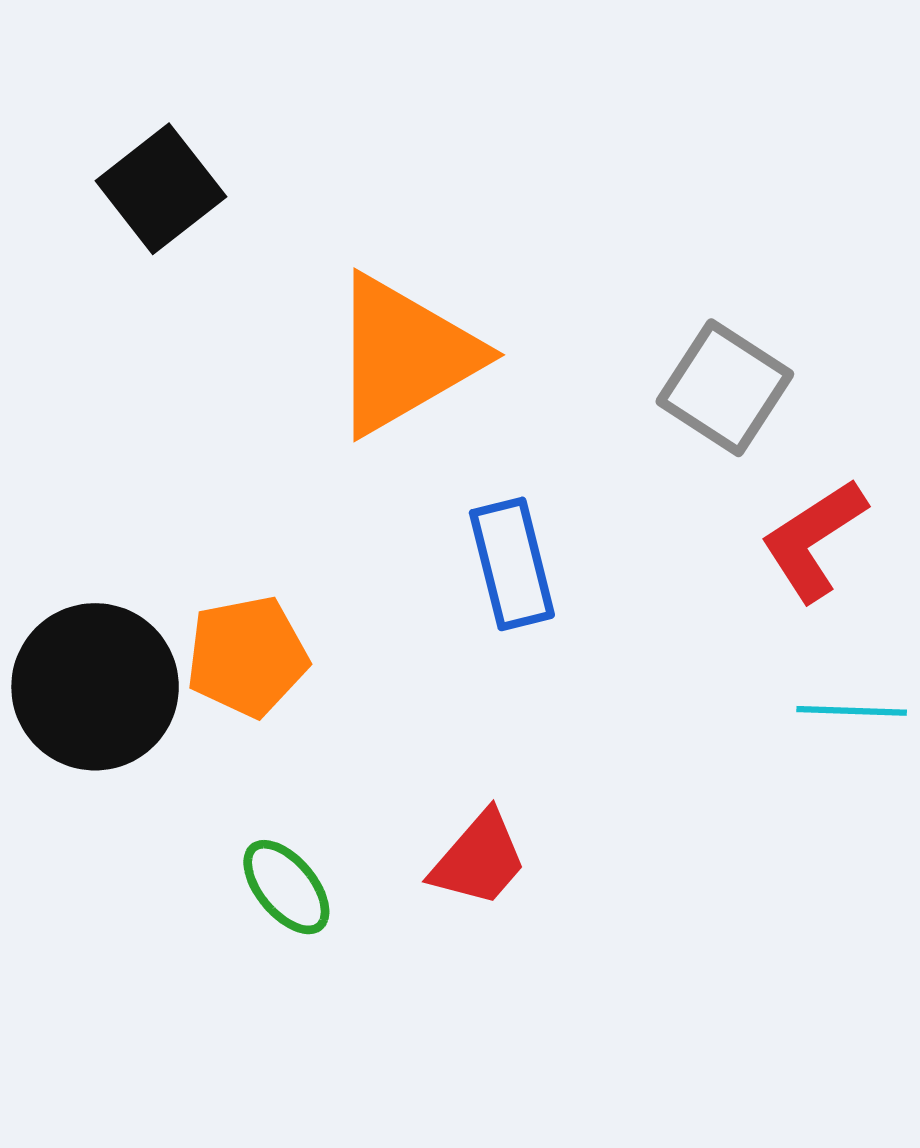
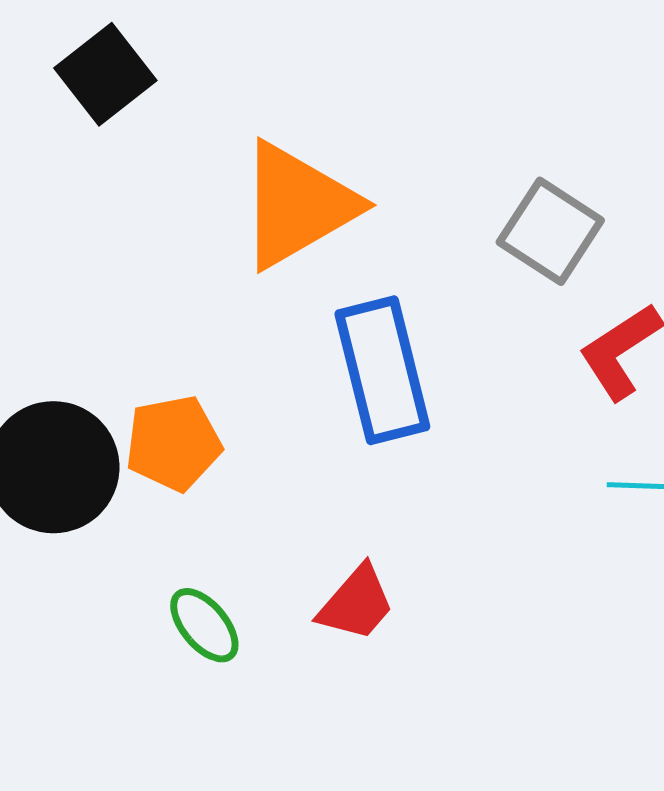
blue rectangle: (512, 564) -> (382, 370), size x1.4

